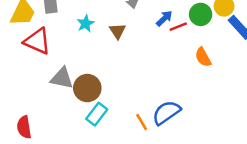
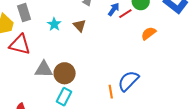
orange semicircle: (203, 57) -> (149, 33), turned 91
cyan rectangle: (97, 114) -> (64, 97), moved
orange line: (142, 122) -> (111, 92), turned 32

